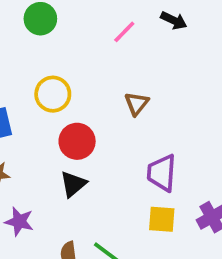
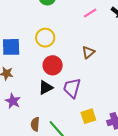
purple trapezoid: (162, 173) -> (72, 88), moved
yellow square: (162, 219) -> (88, 116), turned -35

